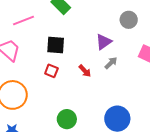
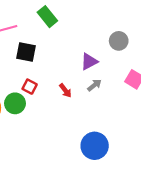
black square: (56, 45) -> (26, 52), moved
green circle: (67, 119) -> (15, 103), moved

